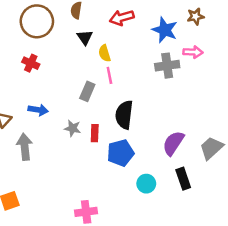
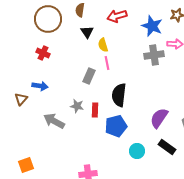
blue arrow: (38, 110) -> (40, 86), moved
gray arrow: (25, 147) -> (54, 121), moved, turned -55
black rectangle: (183, 179) -> (167, 147), turned -36

